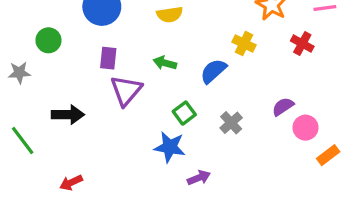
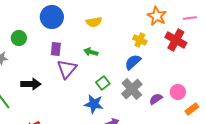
red cross: (302, 44) -> (176, 40), size x1.5
blue semicircle: (213, 71) -> (133, 62), moved
purple semicircle: (283, 107) -> (156, 99), moved
gray cross: (231, 123) -> (132, 89), size x1.5

